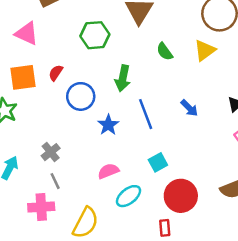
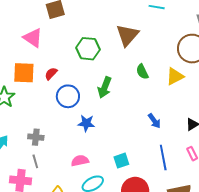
blue line: (146, 114) -> (163, 158), moved
blue star: (108, 125) -> (86, 123), turned 30
gray cross: (51, 152) -> (36, 137), turned 35

